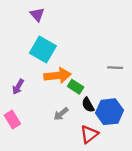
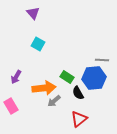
cyan square: (43, 50) -> (38, 44), size x0.6
orange arrow: (58, 76) -> (44, 88), moved
blue hexagon: (109, 112) -> (94, 78), moved

